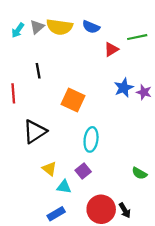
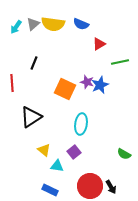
green line: (137, 37) -> (120, 62), moved
black line: (38, 71) -> (34, 63), turned 32
blue star: (124, 88) -> (100, 85), moved
purple star: (144, 92) -> (87, 82), moved
blue rectangle: (56, 214) -> (50, 190), turned 56

